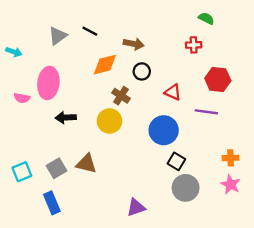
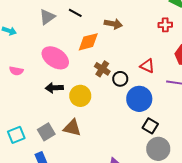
black circle: (142, 71) -> (120, 79), moved
pink ellipse: (48, 83) -> (55, 58), moved, turned -64
yellow circle: (109, 121) -> (80, 96), moved

